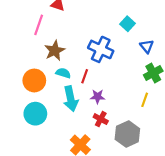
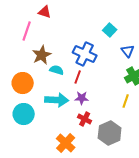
cyan semicircle: (63, 73) -> (57, 70), moved
red line: (85, 76) -> (78, 77), moved
cyan arrow: (71, 99) -> (57, 100), turned -75

